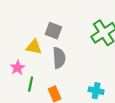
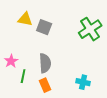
yellow triangle: (34, 47) -> (25, 19), moved
gray semicircle: (59, 58) -> (45, 63), moved

